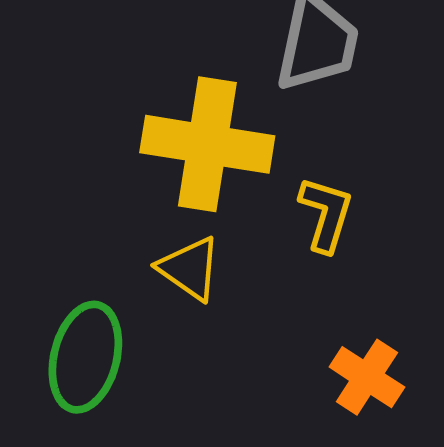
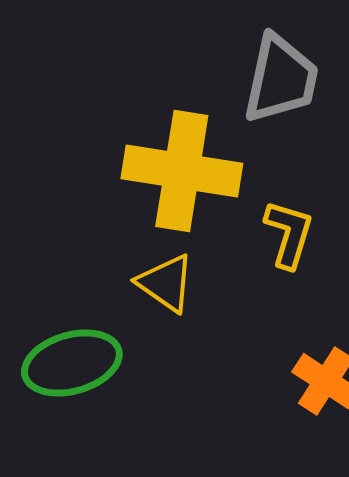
green ellipse: (85, 357) -> (72, 363), turned 60

